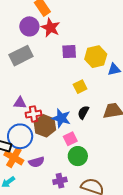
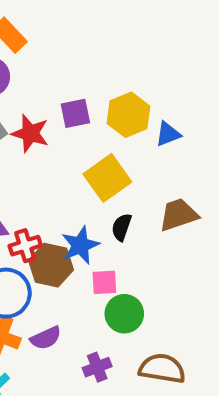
red star: (50, 28) -> (30, 133), moved
yellow square: (80, 87) -> (107, 178), size x1.6
blue star: (61, 118) -> (80, 245), turned -30
pink square: (70, 139) -> (104, 282), turned 32

